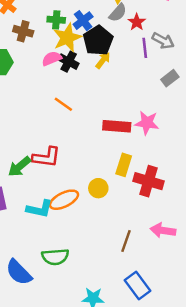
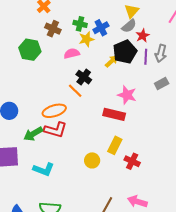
yellow star: (67, 38) -> (86, 39), size x0.7
black pentagon: (98, 40) -> (125, 52), moved
gray arrow: (163, 41) -> (161, 53), turned 66
black cross: (69, 62) -> (84, 77), moved
pink star: (147, 123) -> (127, 95), moved
red cross: (148, 181) -> (132, 161), size x0.7
orange ellipse: (64, 200) -> (54, 111), moved

